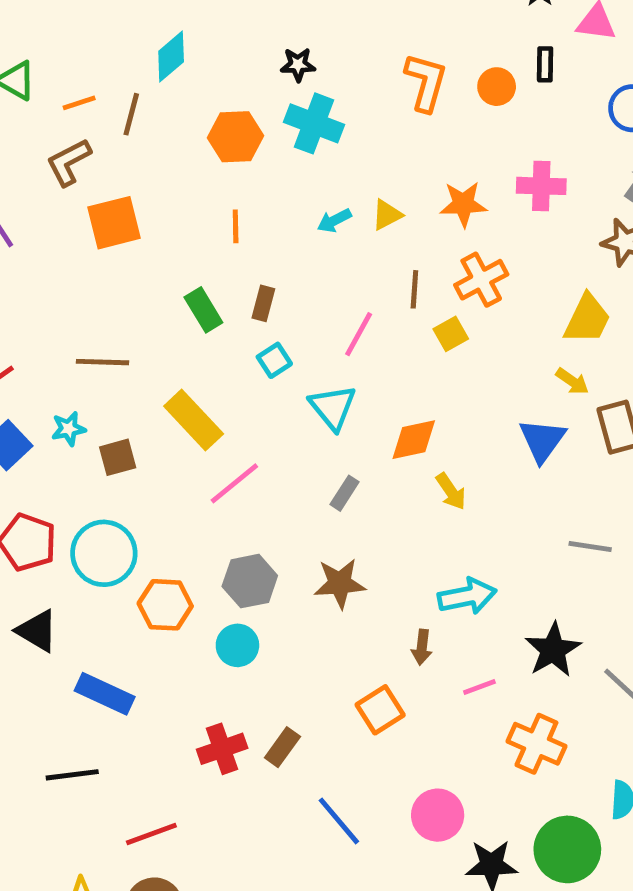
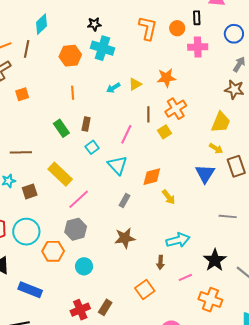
pink cross: (541, 186) -> (198, 47), moved
orange square: (114, 223) -> (22, 94), size x0.6
gray hexagon: (250, 581) -> (76, 229), moved

